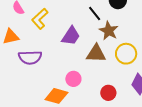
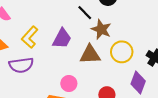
yellow L-shape: (40, 19) -> (30, 37), moved

